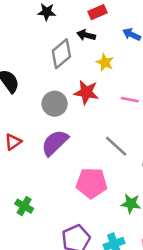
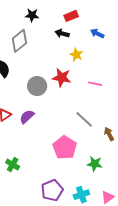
gray diamond: (61, 54) -> (19, 41), moved
purple semicircle: (55, 143) -> (27, 117), moved, size x0.7
pink pentagon: (91, 183) -> (65, 148), turned 30

